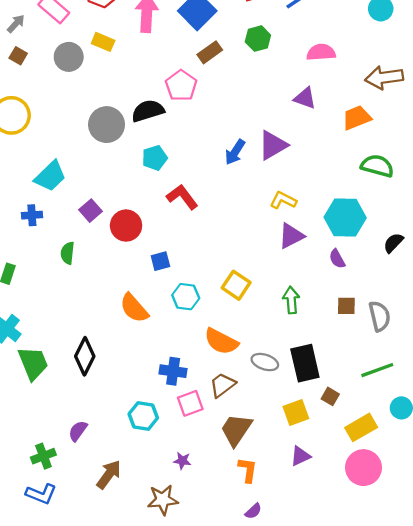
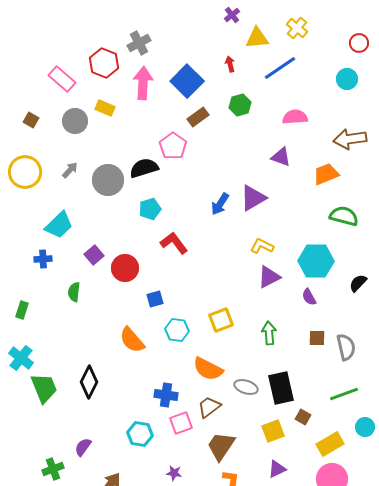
gray arrow: (16, 24) -> (70, 170), moved
yellow square: (236, 285) -> (221, 320), turned 35

